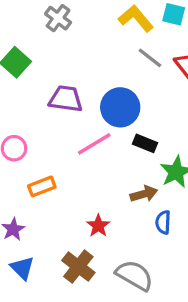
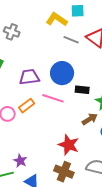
pink line: (94, 144) -> (53, 98), turned 65
orange rectangle: (42, 186) -> (27, 106), moved
red star: (98, 226) -> (69, 145), size x1.5

